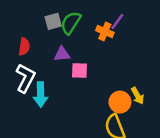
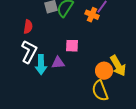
purple triangle: (62, 54) -> (58, 63), moved
yellow arrow: (138, 96) -> (118, 66), size x1.5

